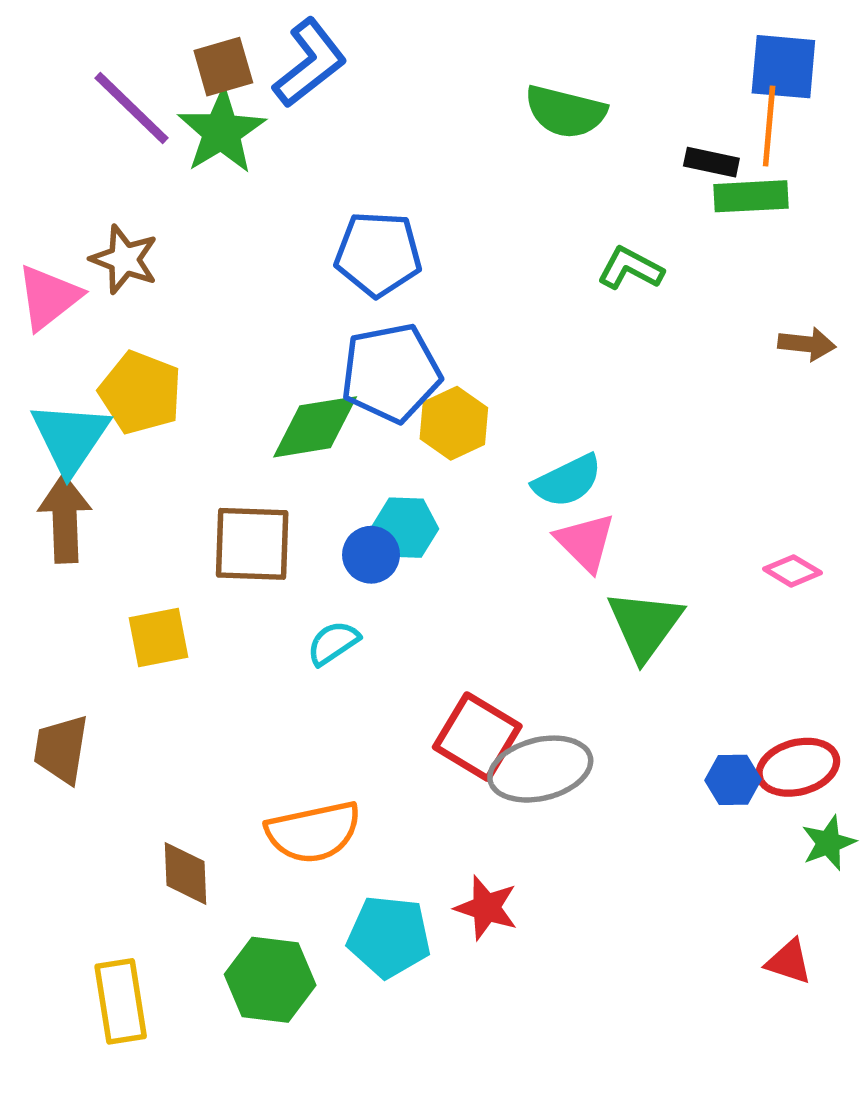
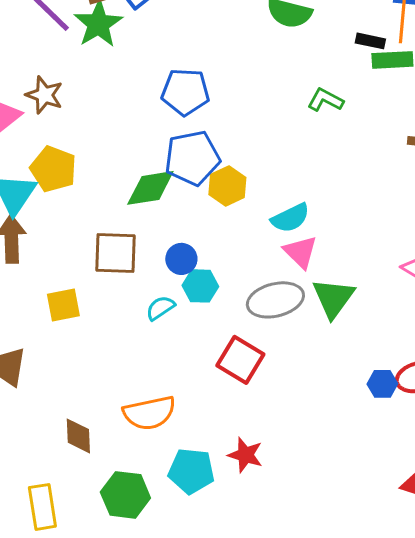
cyan hexagon: (405, 528) -> (200, 286), moved
gray ellipse: (540, 769) -> (275, 300), moved

